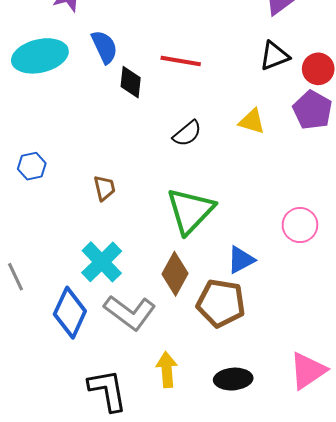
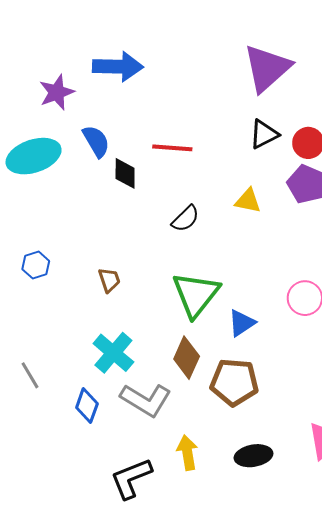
blue triangle: (241, 260) -> (242, 323), moved
blue diamond: (70, 313) -> (87, 406), size x0.7
black L-shape: (108, 390) -> (131, 478), turned -96

